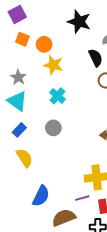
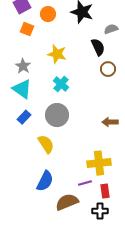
orange circle: (44, 44) -> (48, 14), moved
gray circle: (53, 128) -> (57, 115), size x1.5
yellow semicircle: (24, 158) -> (46, 144), moved

